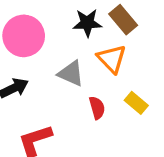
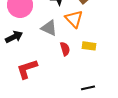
yellow rectangle: (136, 103) -> (89, 46), turned -32

